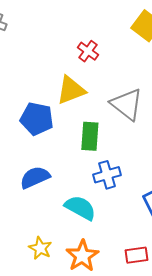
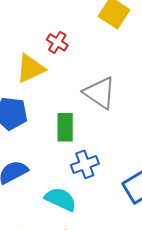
yellow triangle: (71, 90) -> (30, 68), moved

